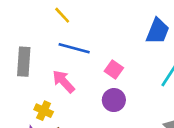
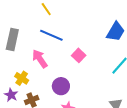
purple circle: (114, 100) -> (61, 86), moved

